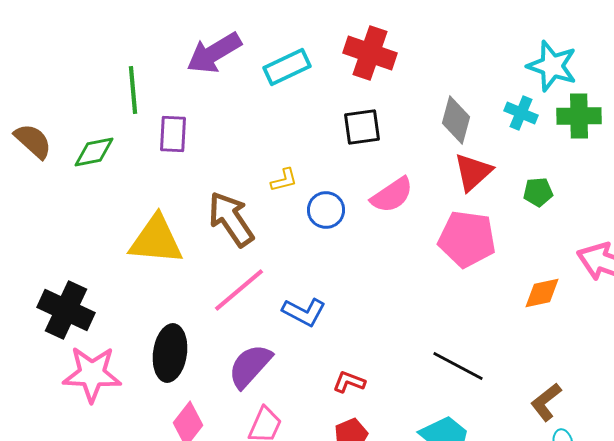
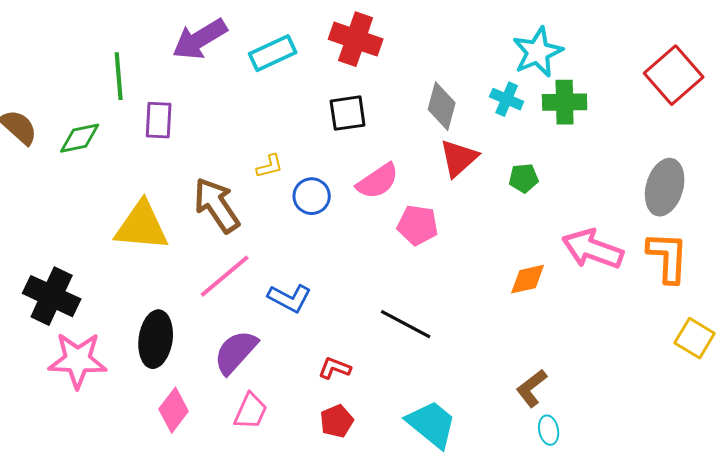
cyan star: (552, 66) -> (538, 52), turned 30
pink pentagon: (467, 239) -> (418, 225), moved, size x0.7
black line: (458, 366) -> (406, 324), moved

